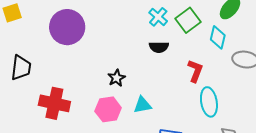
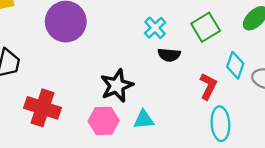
cyan cross: (158, 17) -> (155, 28), moved
cyan diamond: (218, 37) -> (235, 65), moved
black star: (116, 78) -> (117, 86), size x1.6

